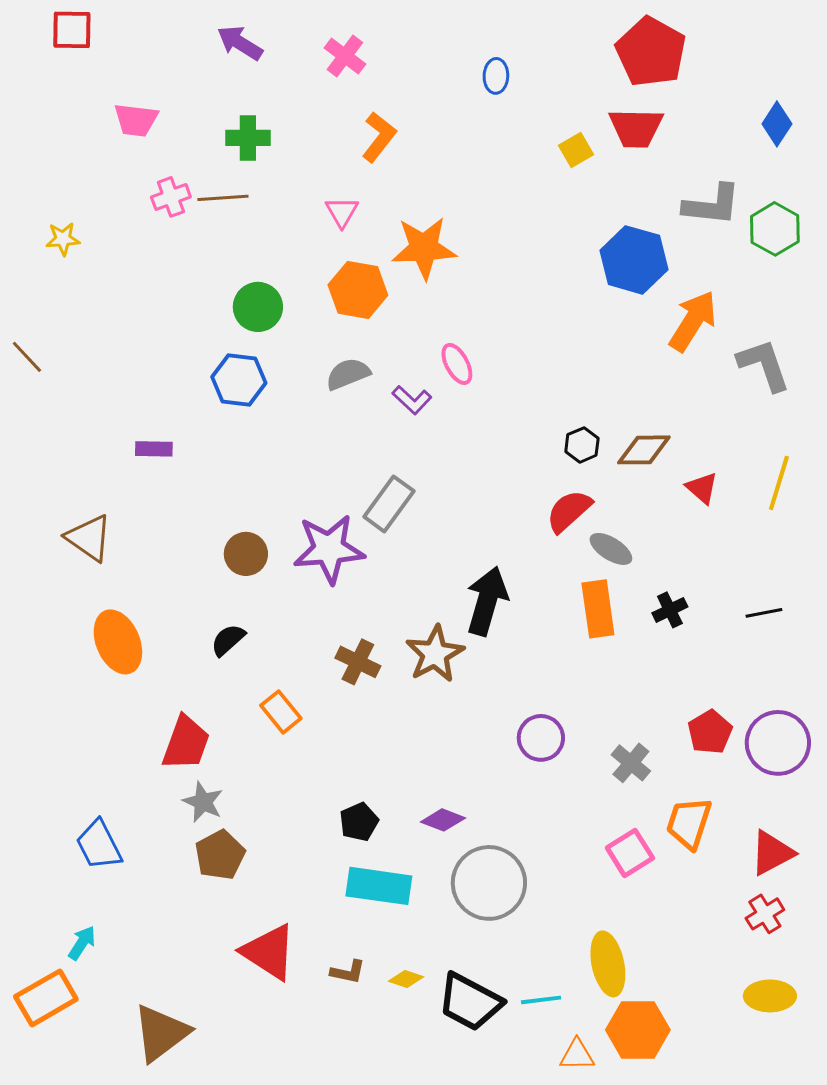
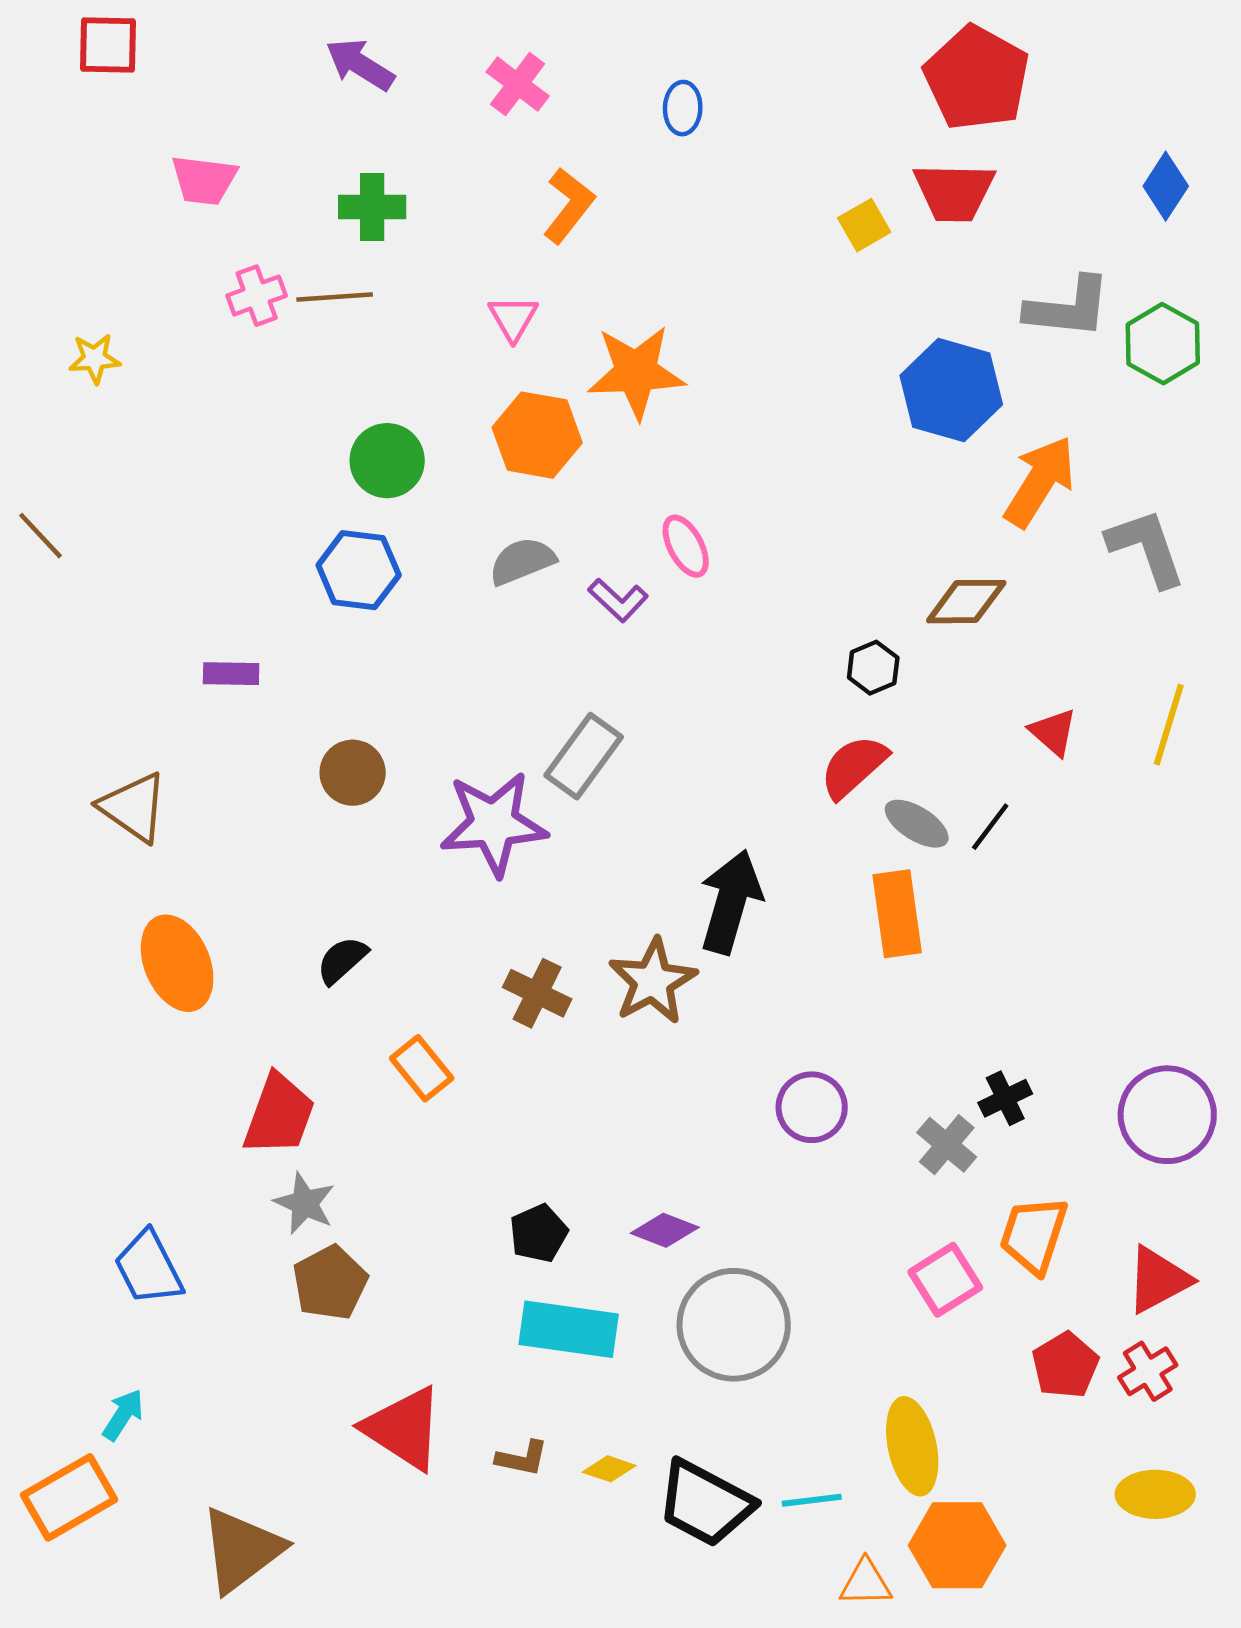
blue ellipse: (496, 76) -> (683, 108), moved
brown diamond: (644, 450) -> (966, 602), moved
brown circle: (246, 554) -> (353, 773), moved
black cross: (670, 610) -> (1005, 1098), moved
black line: (764, 613) -> (990, 827), moved, turned -42
red pentagon: (710, 732) -> (1065, 1365), moved

